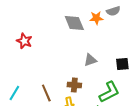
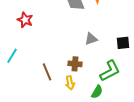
cyan line: (14, 93) -> (12, 56), moved

